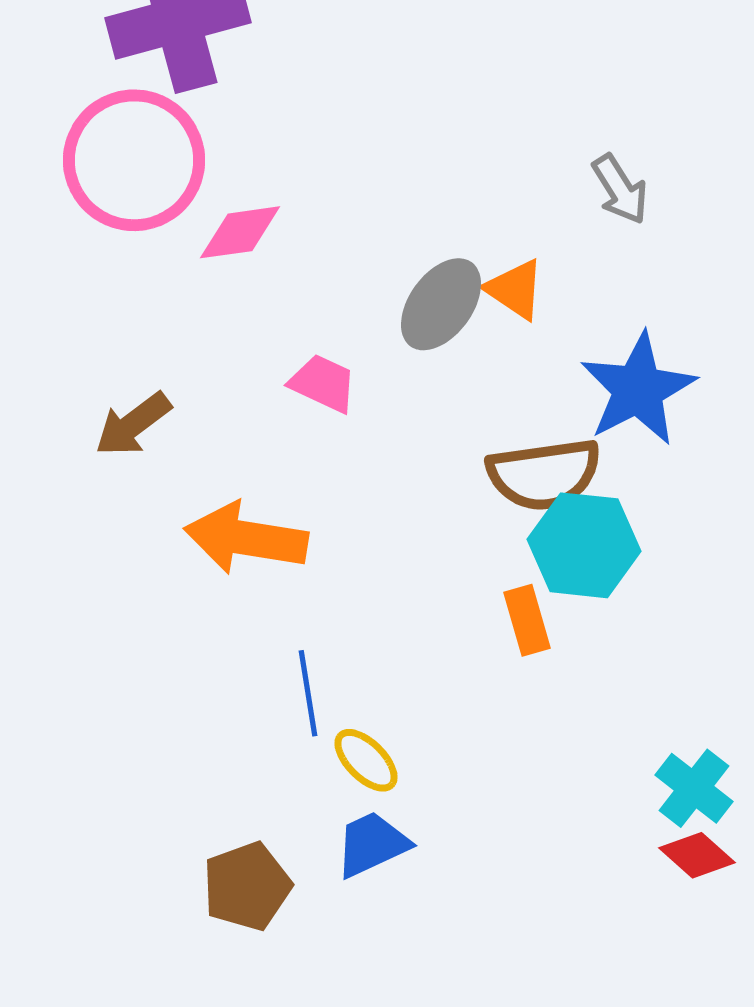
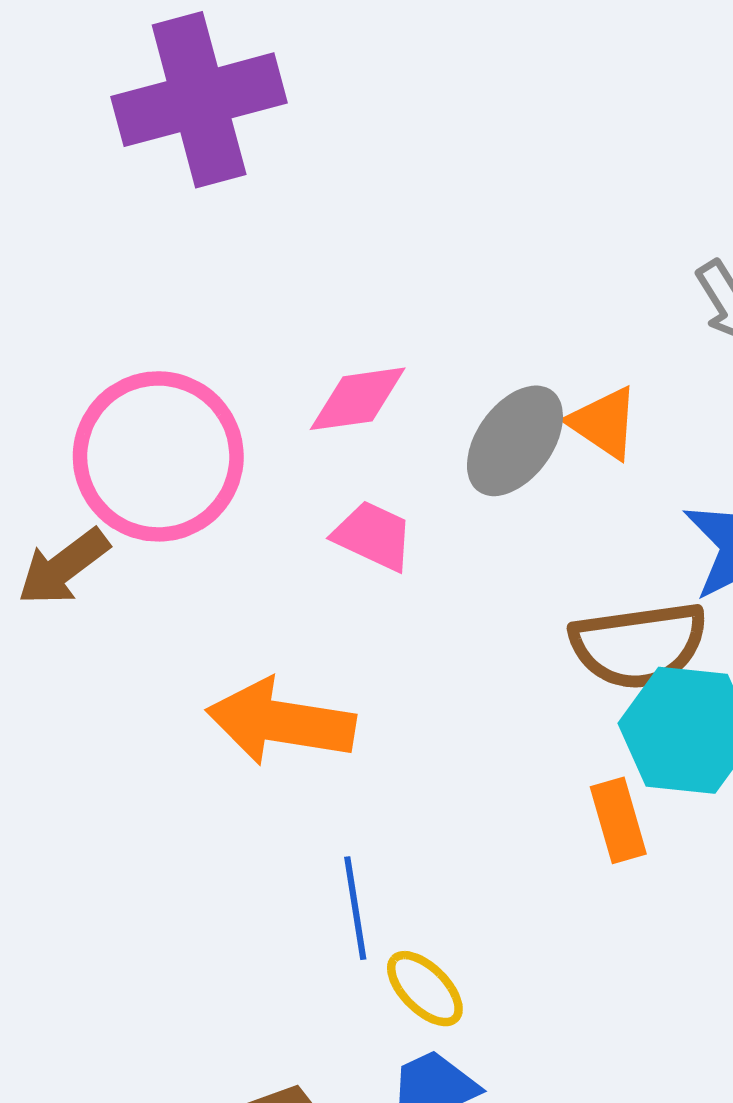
pink circle: (134, 160) -> (158, 456), moved
pink diamond: (240, 232) -> (358, 399), moved
brown arrow: (133, 424) -> (63, 567), moved

